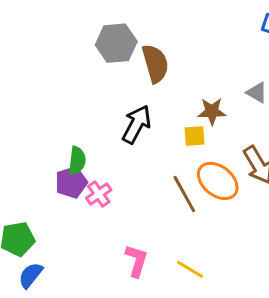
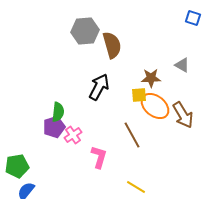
orange ellipse: (218, 181) -> (155, 106), moved
pink L-shape: (136, 261) -> (99, 157), moved

